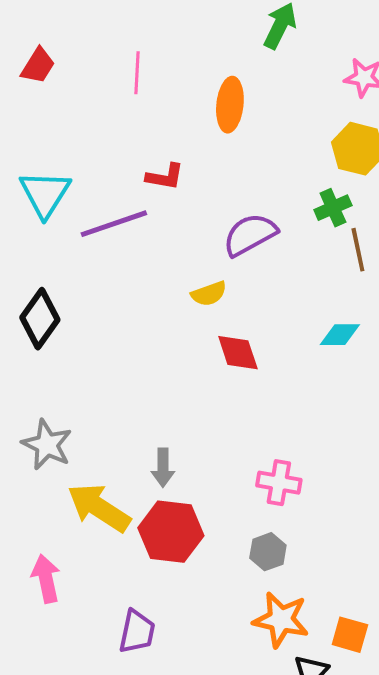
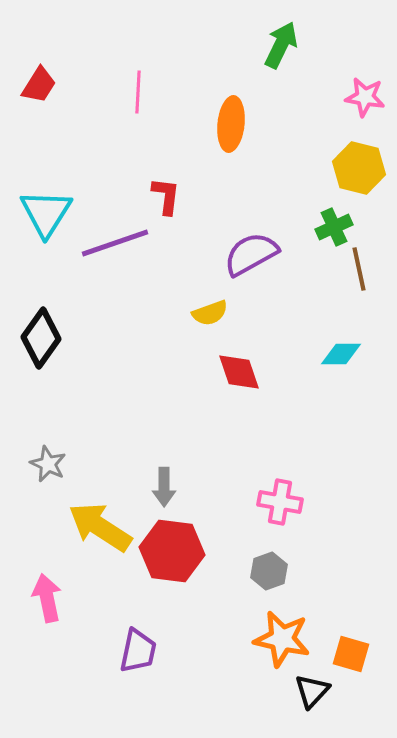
red L-shape: (165, 177) -> (166, 196), turned -93
gray star: (47, 445) -> (48, 464), size x0.7

